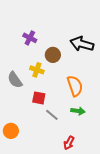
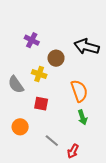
green arrow: (78, 111) -> (82, 117), turned 64
gray line: (52, 115) -> (52, 141), moved
orange circle: (11, 131) -> (20, 127), moved

